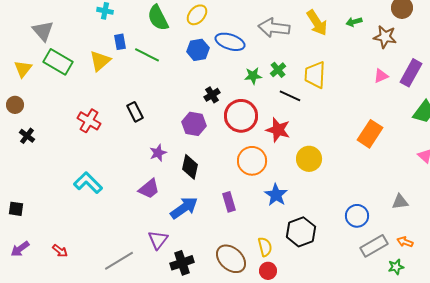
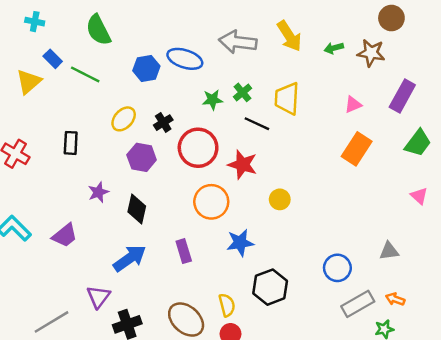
yellow ellipse: (197, 15) -> (124, 119), moved
green arrow: (354, 22) -> (334, 48), moved
blue rectangle: (120, 42) -> (53, 59), turned -35
pink triangle: (381, 76) -> (353, 104), moved
black rectangle: (135, 112) -> (71, 143), turned 30
orange rectangle: (370, 134) -> (357, 149), moved
yellow circle: (309, 159) -> (280, 199), size x0.7
purple trapezoid: (149, 189) -> (65, 235), moved
blue star: (276, 195) -> (240, 243), turned 30

